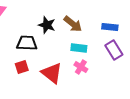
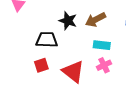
brown arrow: (73, 24) -> (95, 20), turned 114
pink cross: (81, 67) -> (104, 65), turned 32

